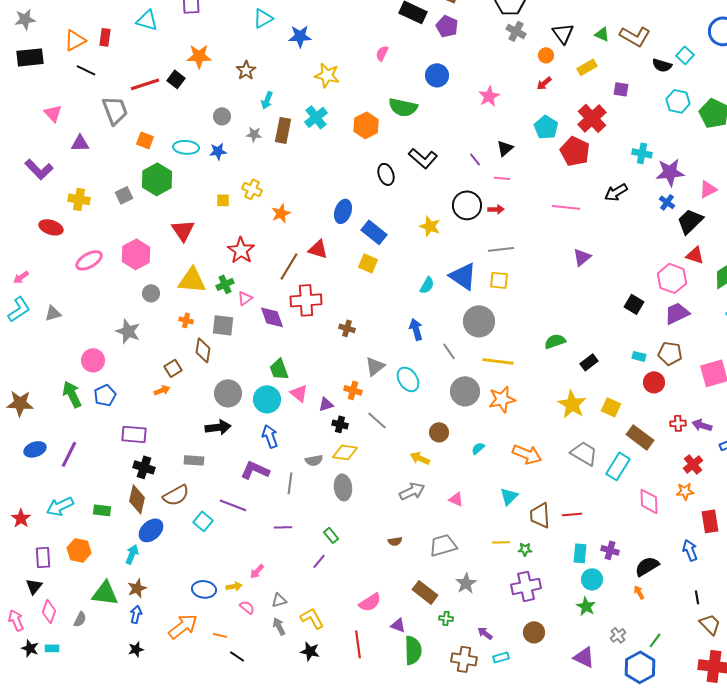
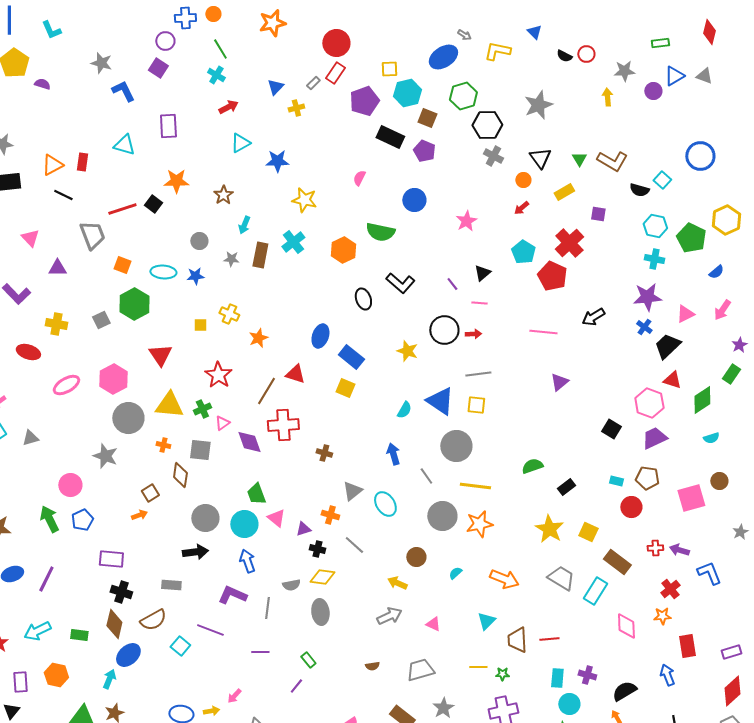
green triangle: (602, 34) -> (579, 159), turned 35
cyan cross: (642, 153) -> (654, 259), moved
gray circle: (151, 293) -> (128, 418), size x1.8

